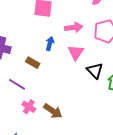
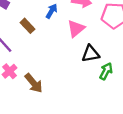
black triangle: (95, 71) -> (91, 54), turned 48

